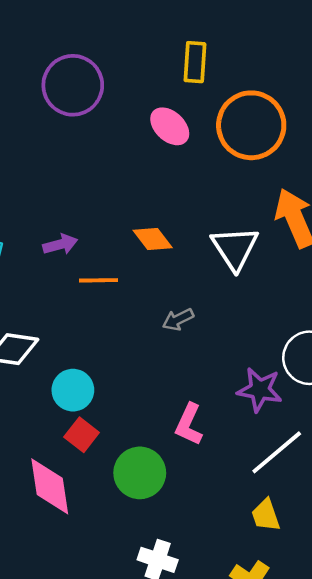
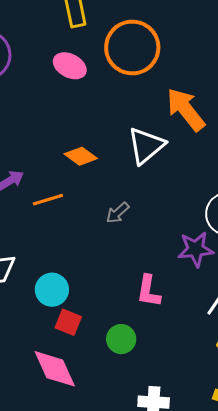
white triangle: (235, 248) -> (146, 146), turned 39
green circle: (140, 473) -> (121, 339), size x0.7

